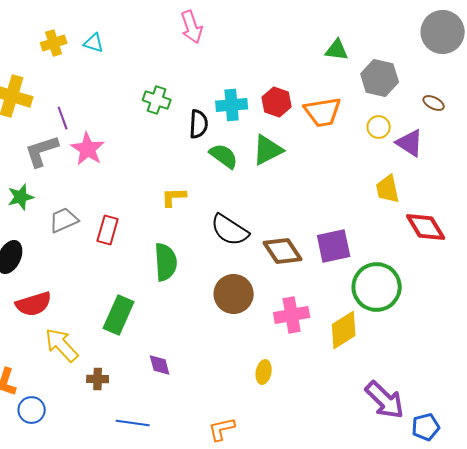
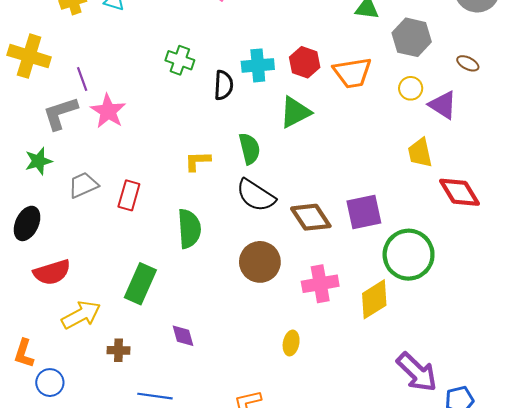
green semicircle: (224, 156) -> (249, 149), moved, turned 40
yellow arrow: (62, 345) -> (81, 315), turned 105

